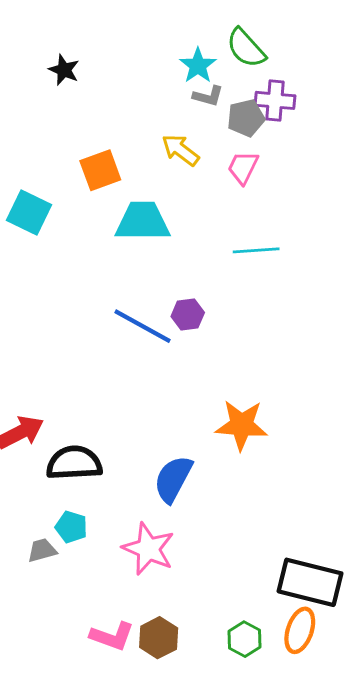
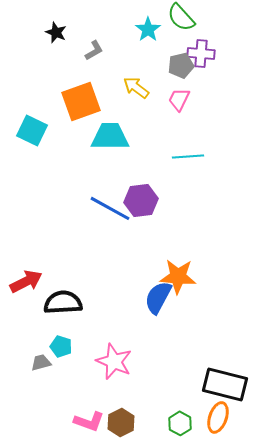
gray L-shape: (208, 96) -> (94, 50), moved, turned -45
orange square: (100, 170) -> (81, 101), size x1.4
purple hexagon: (188, 314) -> (141, 200), size x1.5
blue semicircle: (173, 479) -> (158, 297), moved

